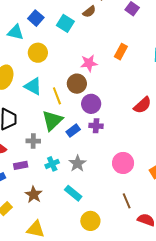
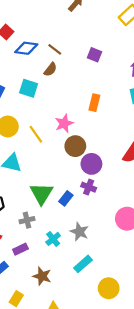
brown circle: (77, 84) -> (75, 146), moved
yellow line: (57, 96) -> (36, 134), moved
purple circle: (91, 104) -> (91, 164), moved
purple cross: (96, 126) -> (89, 187), turned 32
cyan rectangle: (73, 193) -> (83, 264), turned -66

